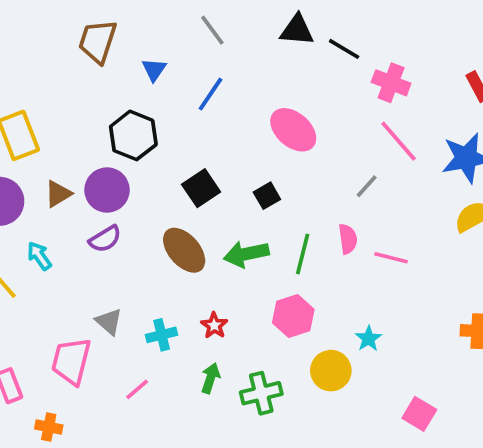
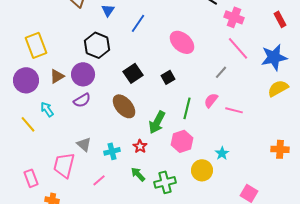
pink semicircle: (348, 239) -> (211, 100), turned -133
green arrow: (246, 254) -> (157, 122), moved, turned -50
green arrow: (210, 378) -> (138, 174), turned -63

